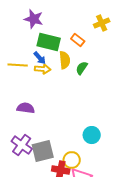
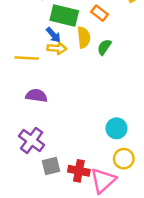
yellow line: (18, 65) -> (27, 58), moved
gray square: (43, 151) -> (51, 166), moved, size x0.7
yellow circle: (72, 160) -> (124, 159), moved

